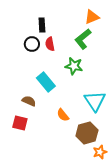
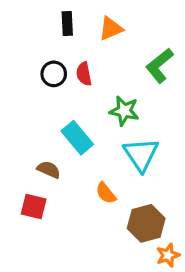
orange triangle: (92, 17) -> (111, 29), moved
black rectangle: (42, 25) -> (67, 24), moved
green L-shape: (83, 39) -> (160, 65), moved
cyan triangle: (95, 101) -> (141, 154), moved

